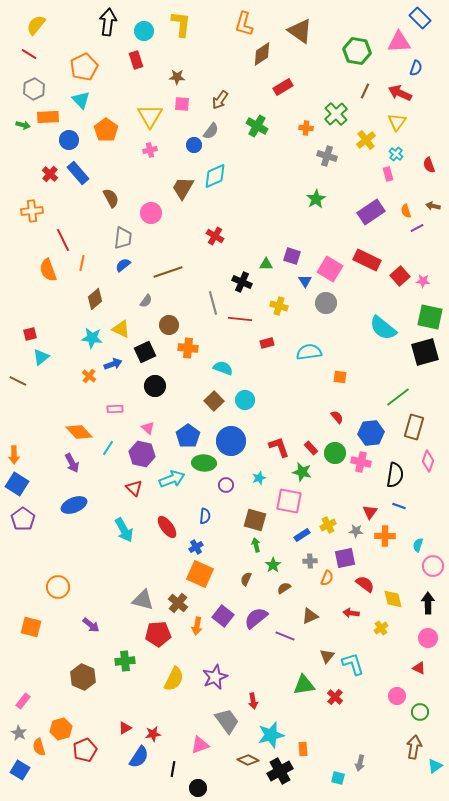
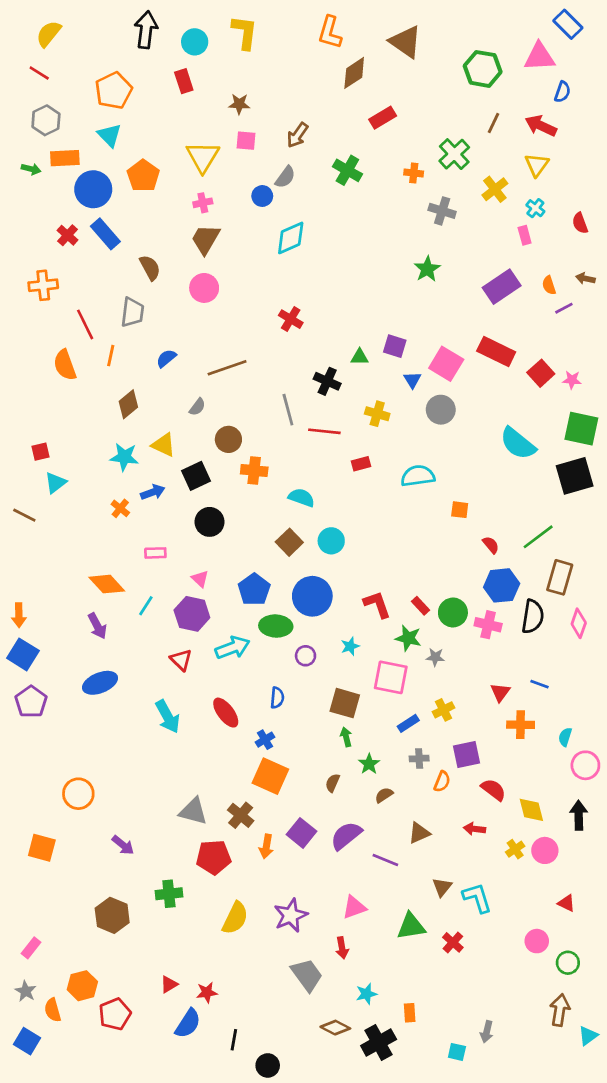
blue circle: (69, 140) -> (93, 189), size x1.4
brown trapezoid: (183, 188) -> (205, 239), moved
gray trapezoid: (123, 238) -> (132, 312), moved
red semicircle: (337, 417) -> (491, 545), moved
black semicircle: (395, 475) -> (533, 617), moved
gray star: (356, 531) -> (435, 657), moved
pink circle: (428, 638) -> (545, 850), moved
cyan star: (271, 735) -> (366, 994), size x0.6
pink triangle: (200, 745) -> (354, 907), moved

